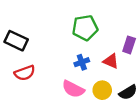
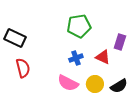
red semicircle: (25, 73) -> (23, 68), turned -84

